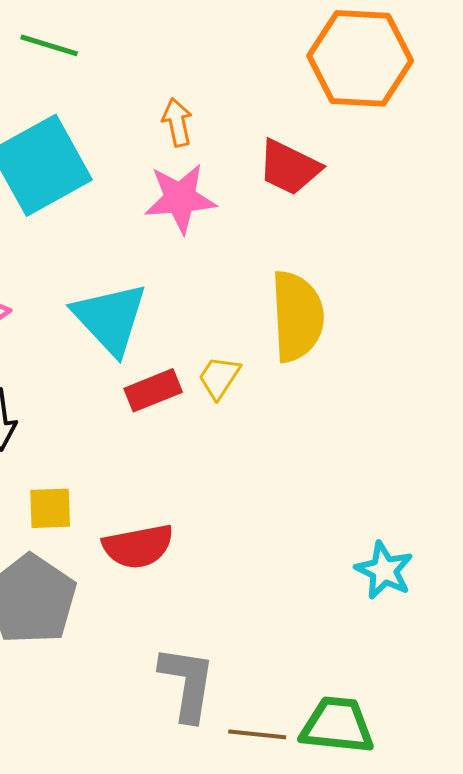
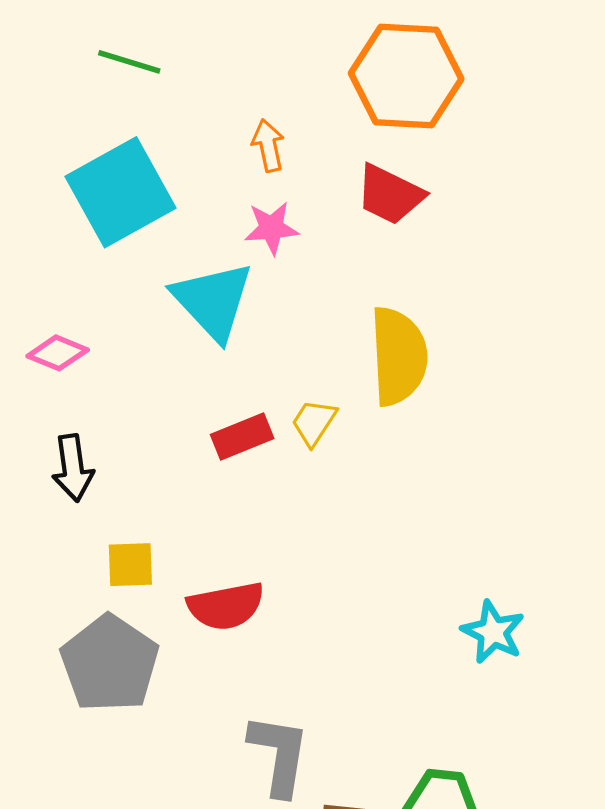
orange hexagon: (360, 58) -> (406, 76), moved
pink star: (180, 198) -> (271, 228), size x0.7
cyan triangle: (110, 318) -> (213, 301), moved

